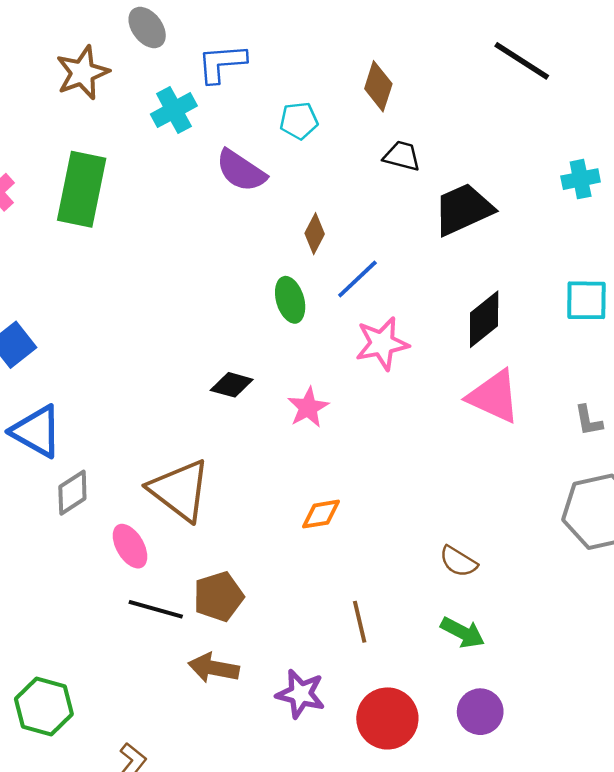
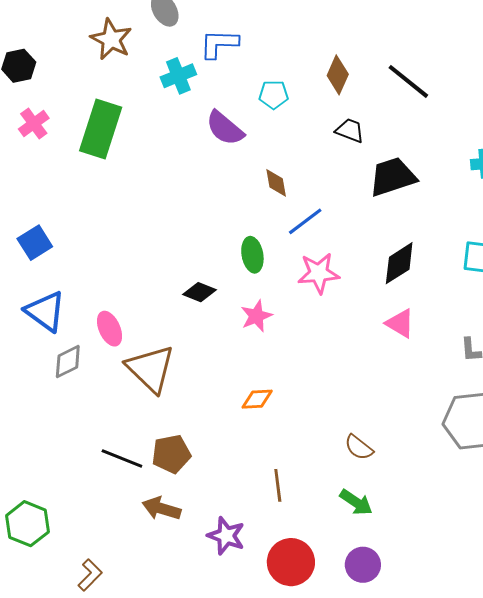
black line: (522, 61) -> (408, 81), moved
brown star: (82, 73) -> (111, 39), turned -30
brown diamond: (315, 234) -> (276, 183), turned -44
green ellipse: (290, 300) -> (252, 255), moved
pink triangle: (494, 396) -> (400, 323), size x0.7
pink ellipse: (130, 546) -> (110, 329), moved

